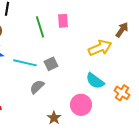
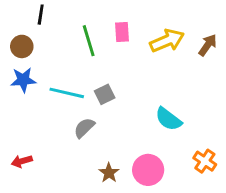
yellow arrow: (100, 48) -> (167, 41), moved
orange cross: (122, 93) -> (205, 161), moved
pink circle: (81, 105) -> (148, 170), moved

